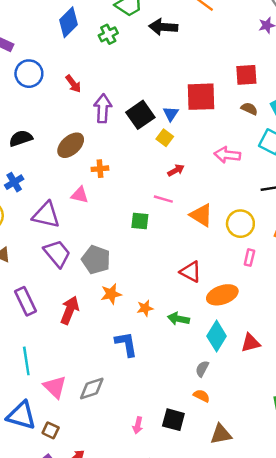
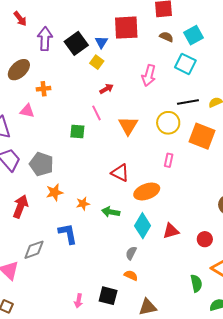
pink arrow: (227, 155) -> (149, 75), turned -80
pink line: (163, 199) -> (96, 113), turned 49
orange triangle: (201, 215) -> (128, 126), turned 30
yellow circle: (240, 224) -> (168, 123), moved
gray diamond: (92, 389) -> (34, 250), moved

